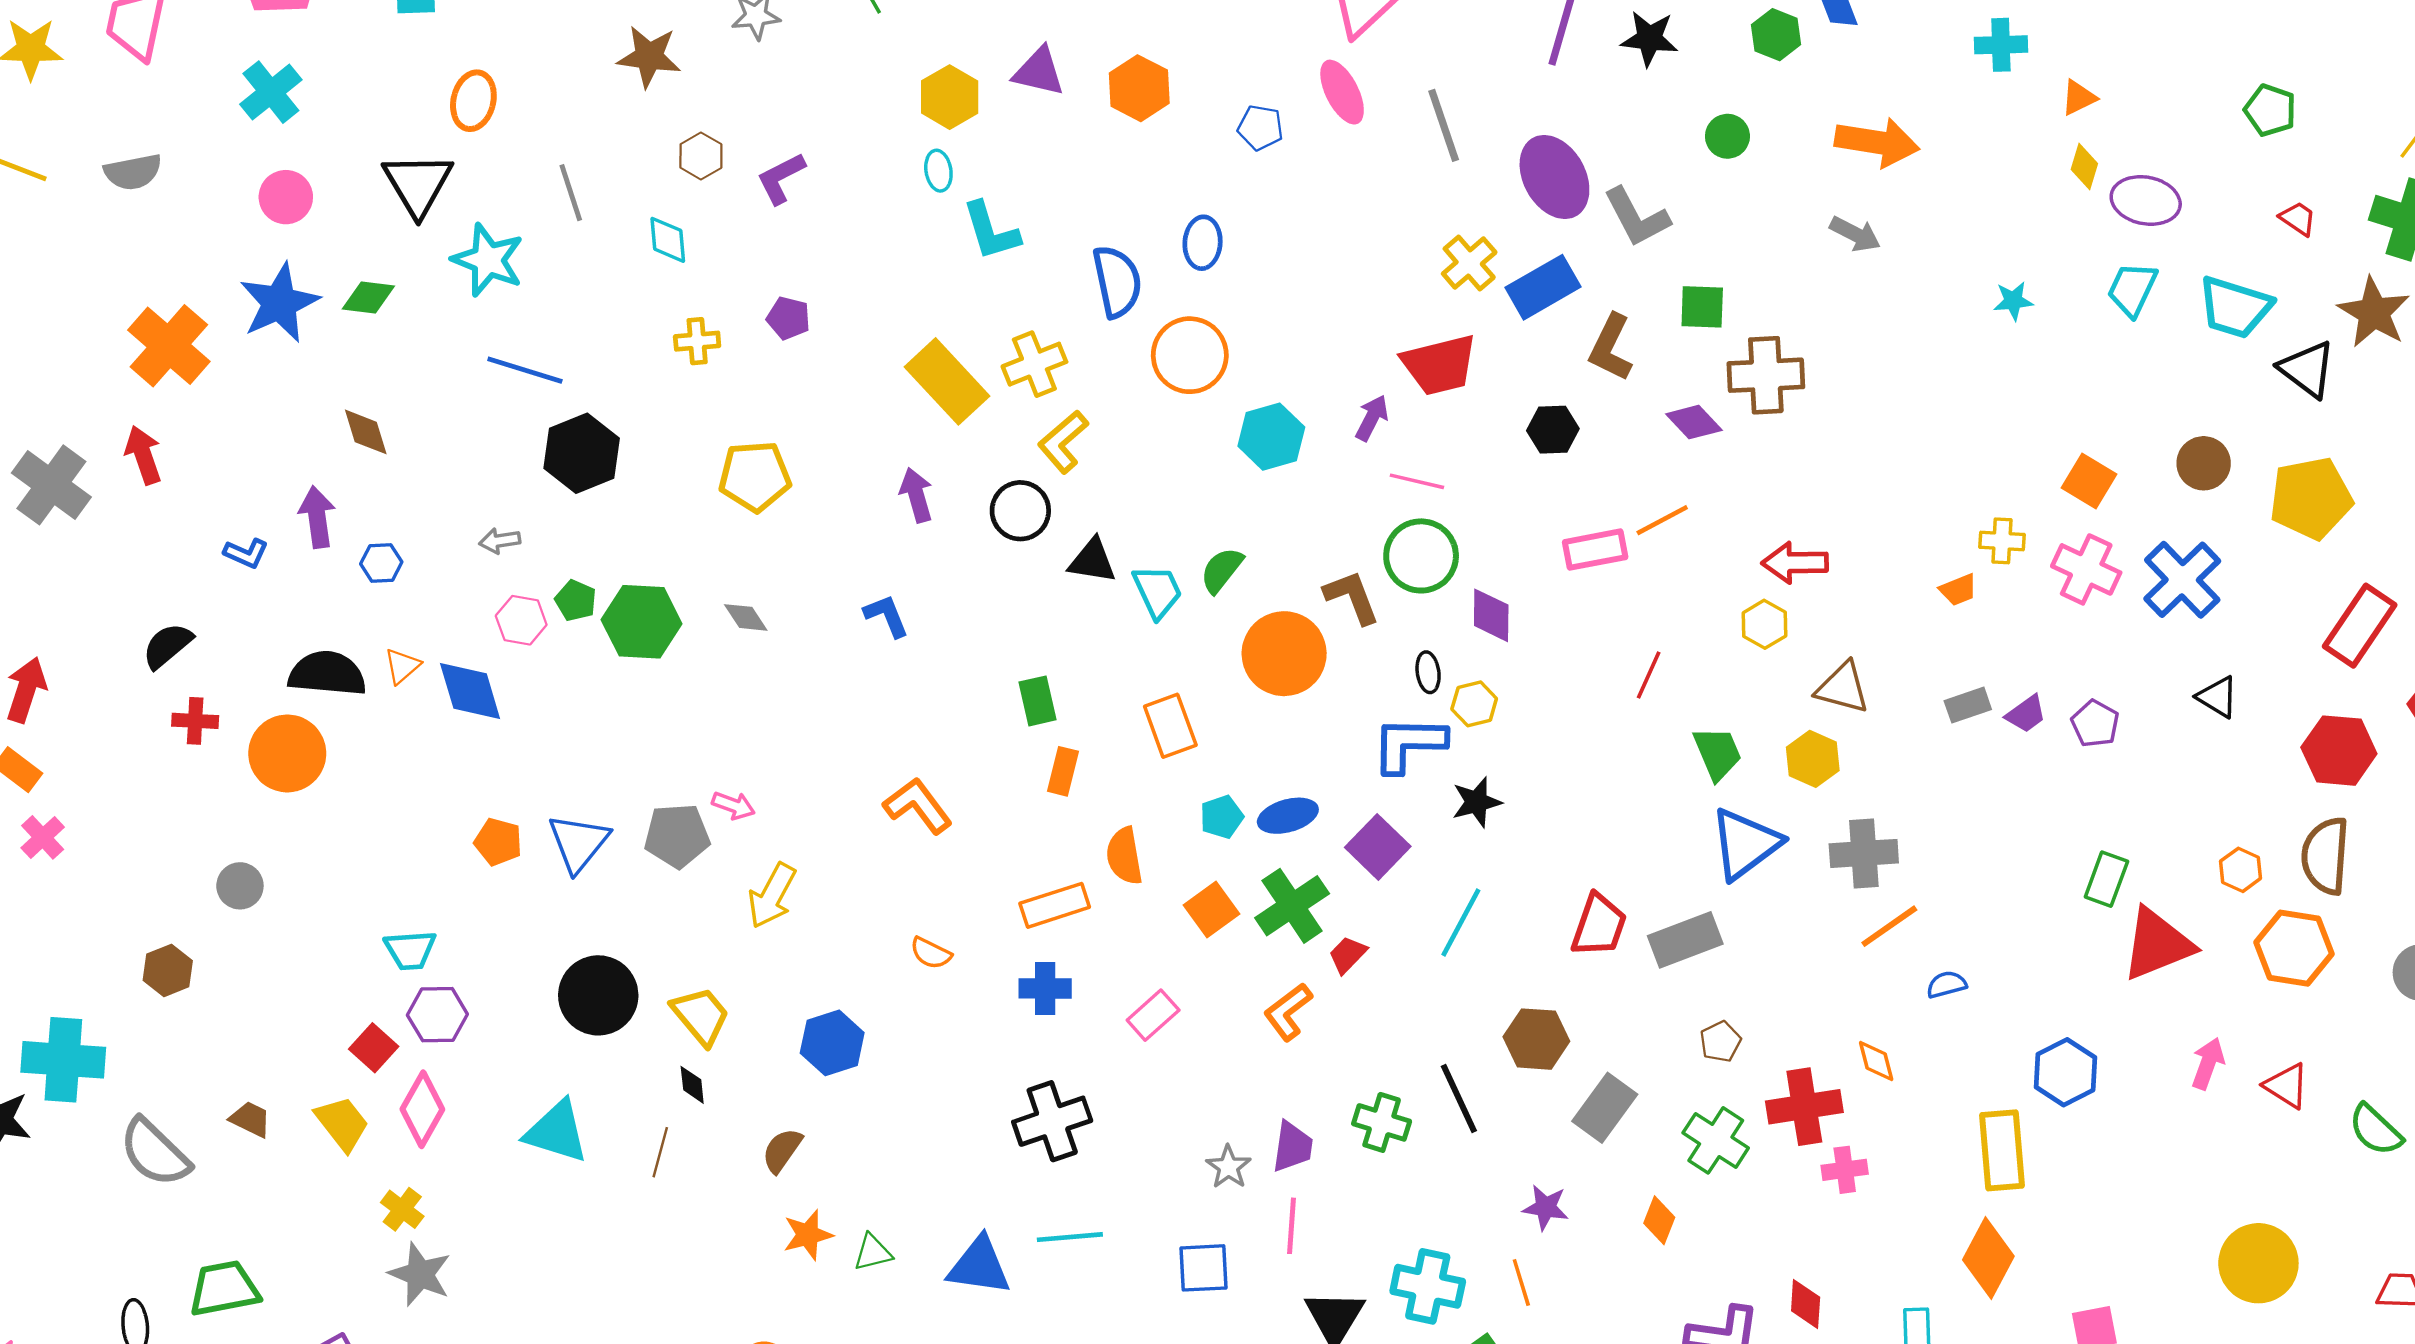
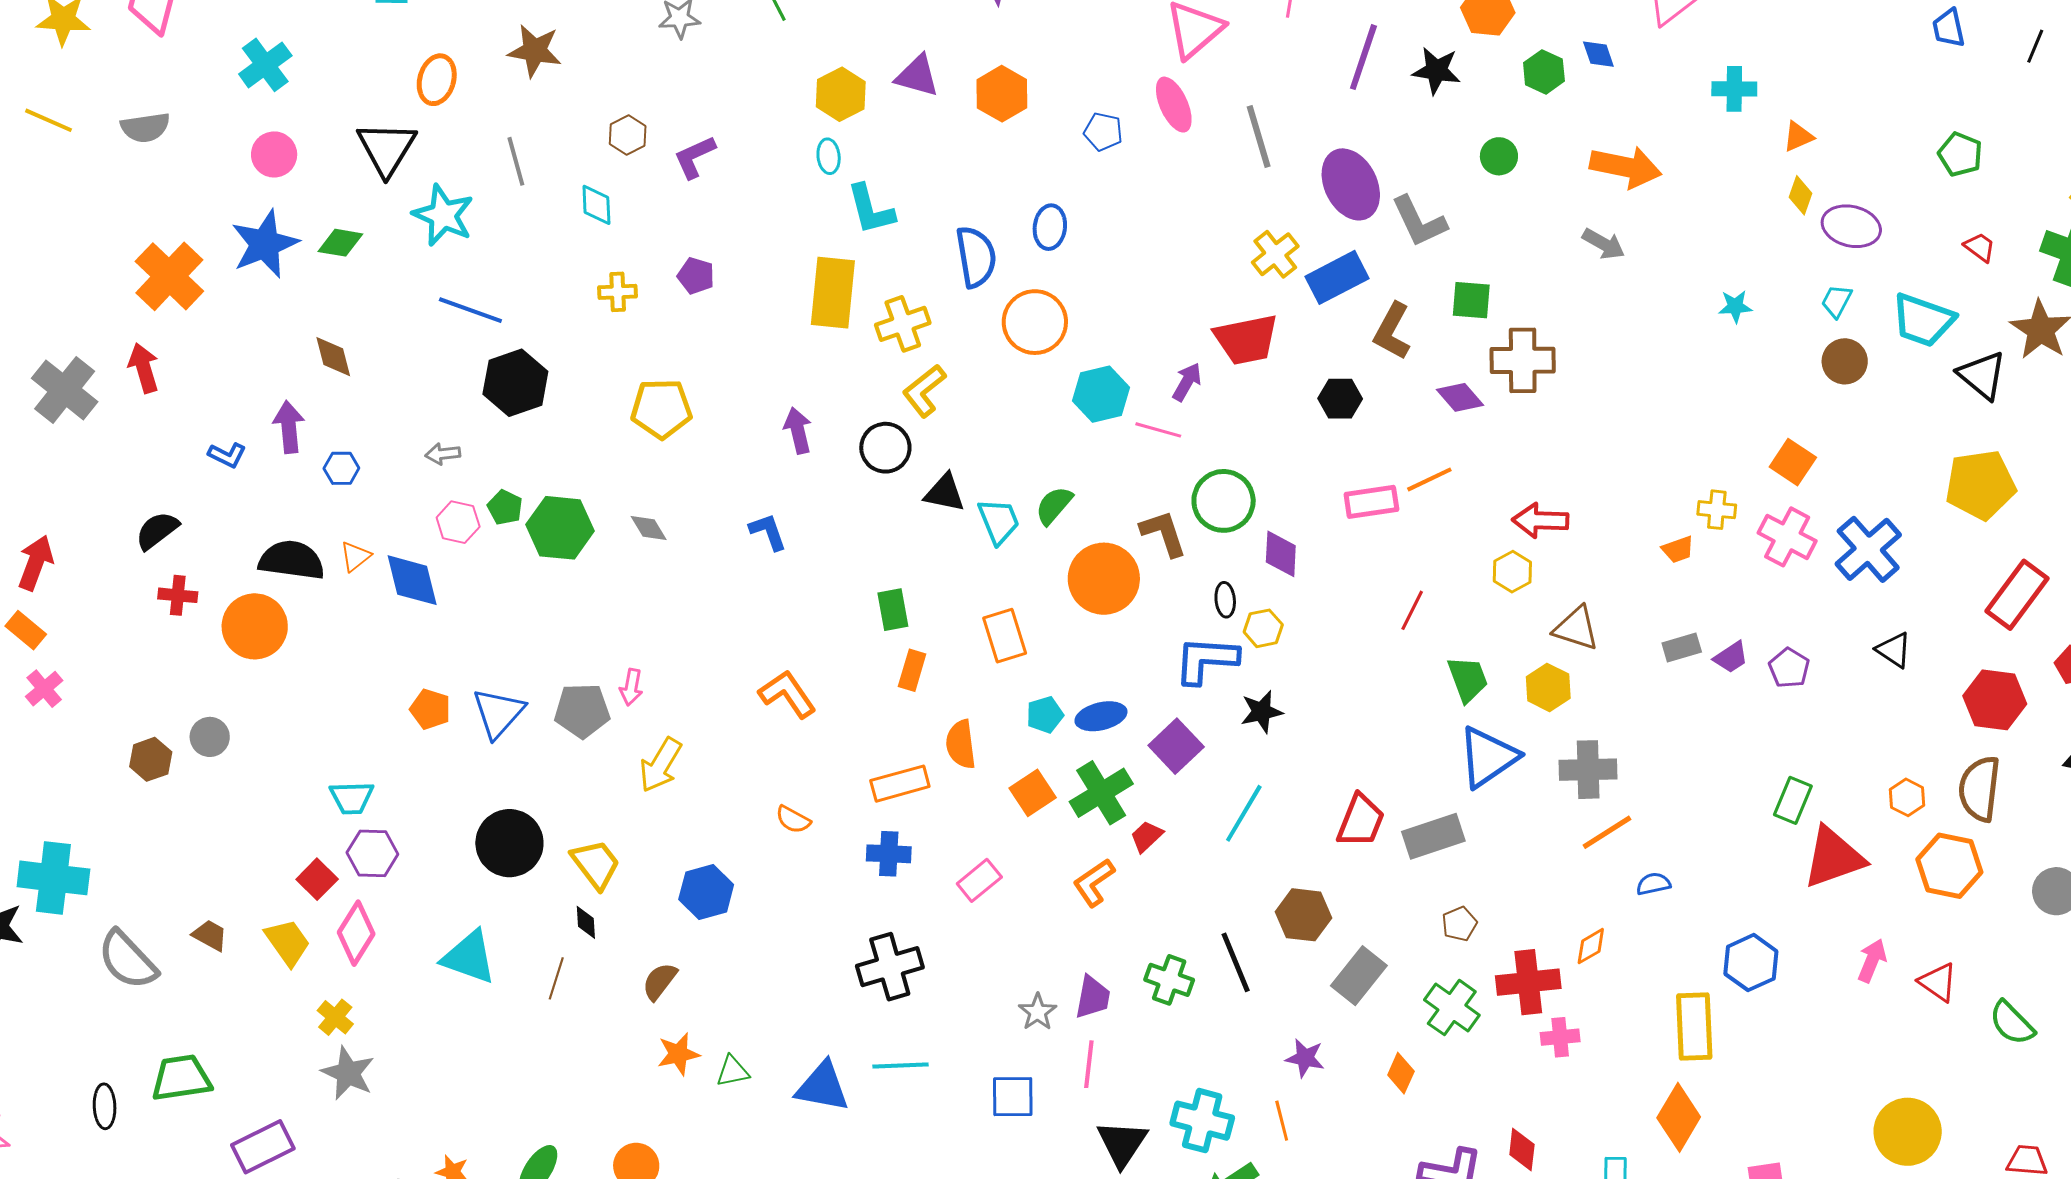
brown star: (649, 57) -> (535, 51), moved
cyan trapezoid: (2132, 289) -> (1837, 301), size x0.7
yellow rectangle: (947, 381) -> (833, 293), moved, turned 46
brown circle: (2204, 463) -> (1845, 361), moved
pink line: (1417, 481) -> (1158, 430), moved
pink arrow: (733, 806) -> (631, 687), turned 78
brown hexagon: (168, 970) -> (151, 759), moved
orange diamond: (1876, 1061) -> (1591, 946), turned 72

